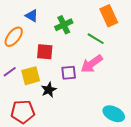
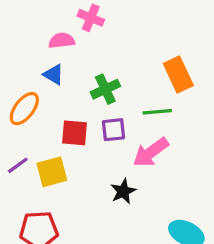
green line: (96, 39) -> (157, 112), turned -36
purple square: (69, 73) -> (113, 130), moved
black star: (49, 90) -> (123, 191), moved

